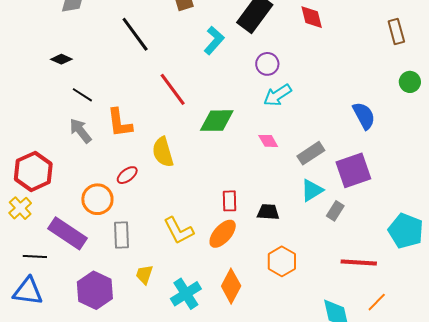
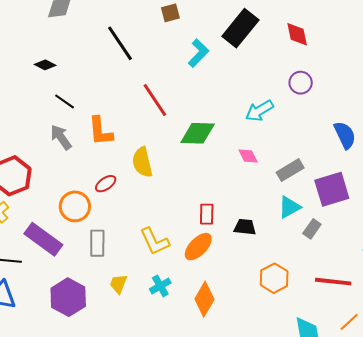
purple circle: (267, 64) -> (301, 83), moved
orange hexagon: (282, 261) -> (274, 278), moved
cyan cross: (186, 294) -> (160, 286), moved, size x0.7

